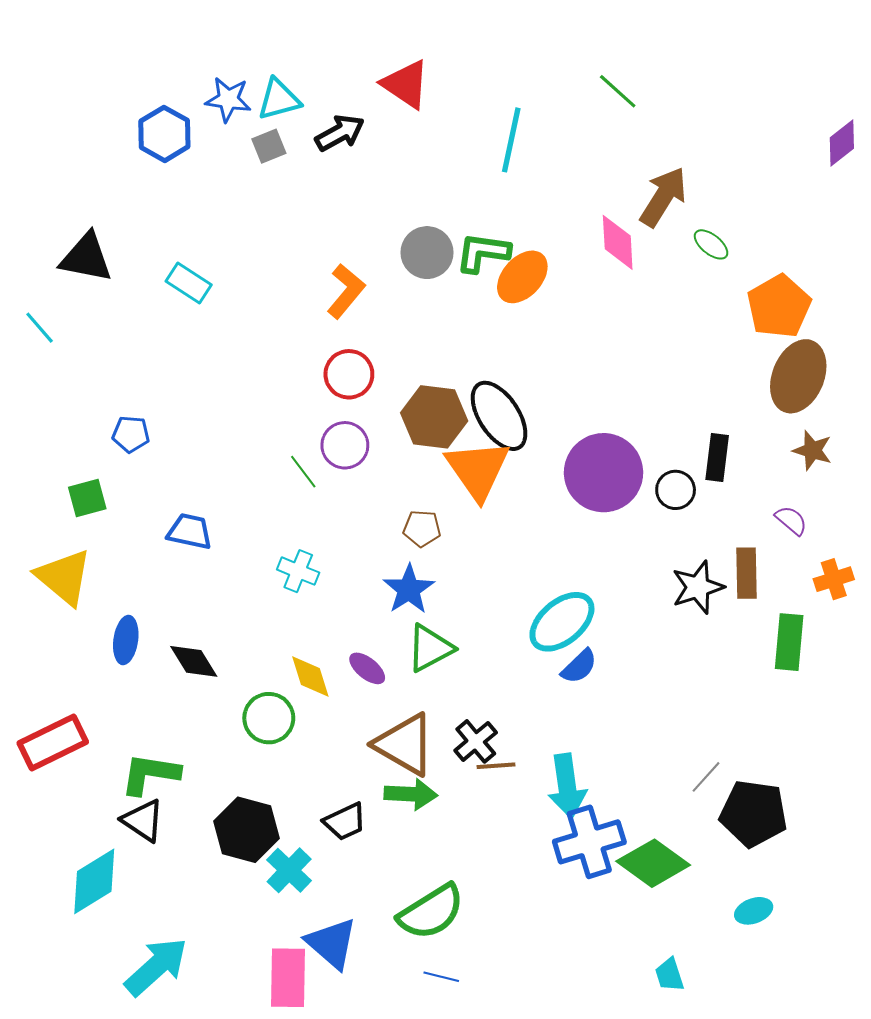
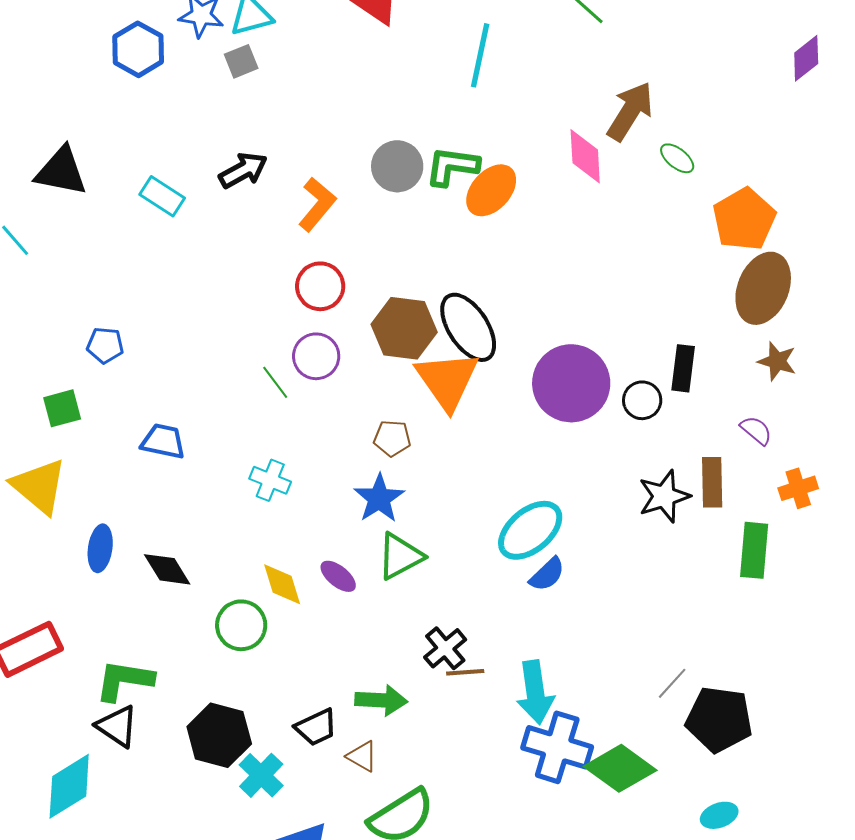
black arrow: (340, 133) -> (243, 170), moved
brown triangle: (405, 744) -> (362, 756), moved, size x0.5
blue cross: (589, 842) -> (557, 747), turned 34

